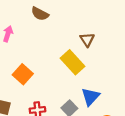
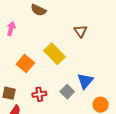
yellow rectangle: (72, 62) -> (55, 54), moved

